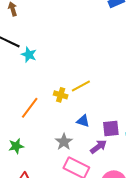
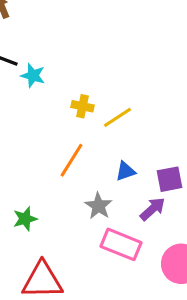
yellow cross: (61, 95) -> (82, 106), moved
orange line: (30, 108) -> (72, 160), moved
blue triangle: (83, 121) -> (125, 171), turned -32

